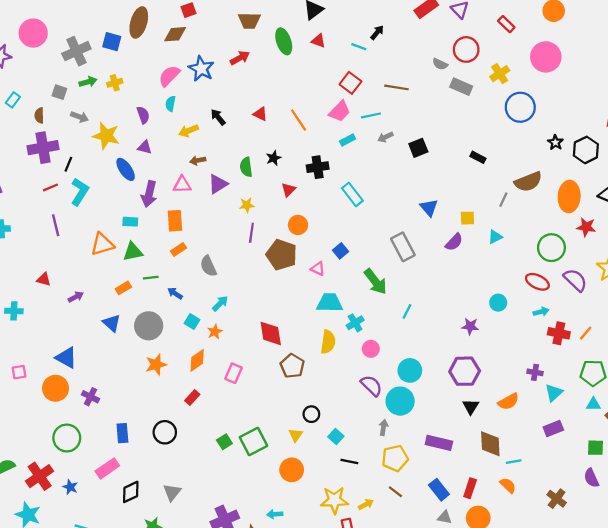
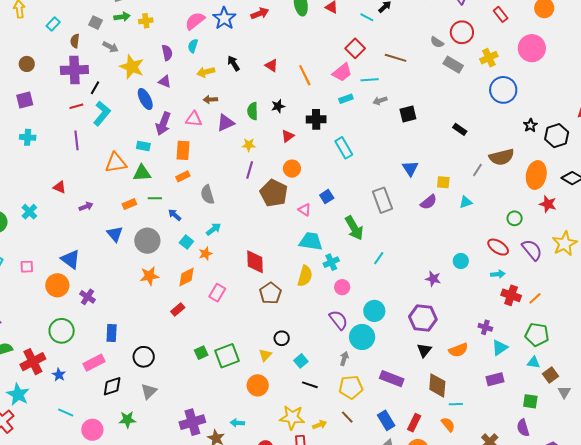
green circle: (551, 248) -> (515, 218), size x0.6
cyan cross: (14, 311) -> (29, 212), turned 35
black circle: (165, 432) -> (144, 357), moved

